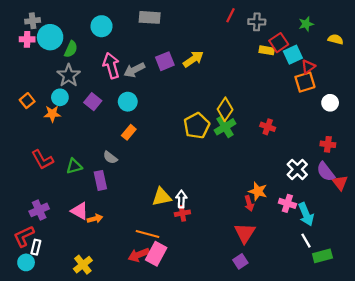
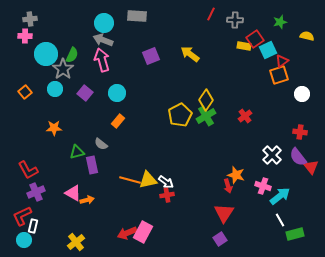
cyan circle: (101, 26) -> (104, 23), moved
cyan circle: (50, 37) -> (46, 54), moved
green semicircle: (71, 49) -> (72, 55), moved
yellow arrow: (193, 59) -> (190, 54), moved, turned -108
gray arrow: (134, 70) -> (103, 40), moved, turned 48
orange star: (52, 114) -> (54, 128), moved
red cross: (268, 127) -> (245, 116), turned 32
red L-shape: (42, 160) -> (28, 170), moved
green triangle: (74, 166) -> (77, 152), moved
white arrow: (181, 199) -> (166, 182), turned 126
cyan arrow: (306, 214) -> (280, 196), turned -105
orange line: (147, 234) -> (130, 180), moved

